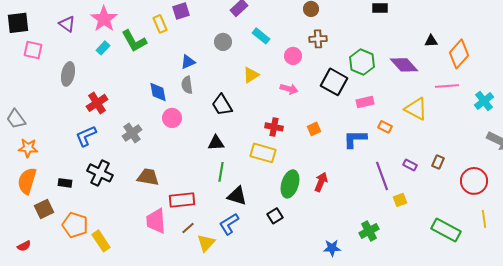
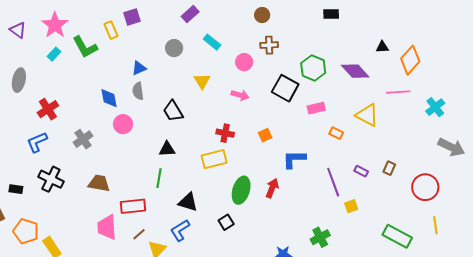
yellow triangle: (251, 75) -> (202, 81), turned -30
blue L-shape: (355, 139) -> (294, 159), moved
yellow rectangle: (263, 153) -> (214, 159), turned -30
green line: (221, 172) -> (159, 178), moved

